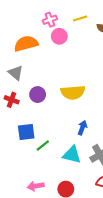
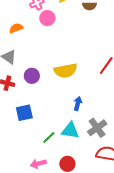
orange semicircle: (26, 44) -> (16, 28), size x0.6
green line: (43, 145) -> (49, 137), moved

